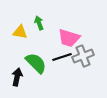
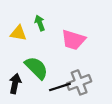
gray cross: (83, 56) -> (79, 82), moved
black line: (62, 57) -> (60, 87), moved

